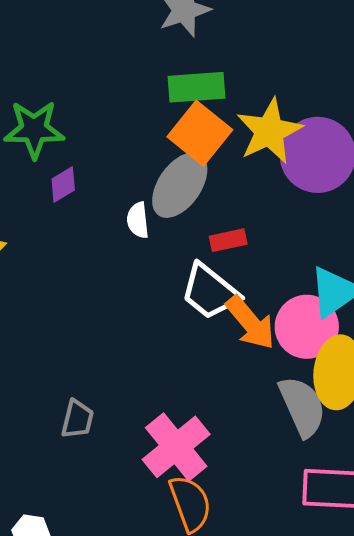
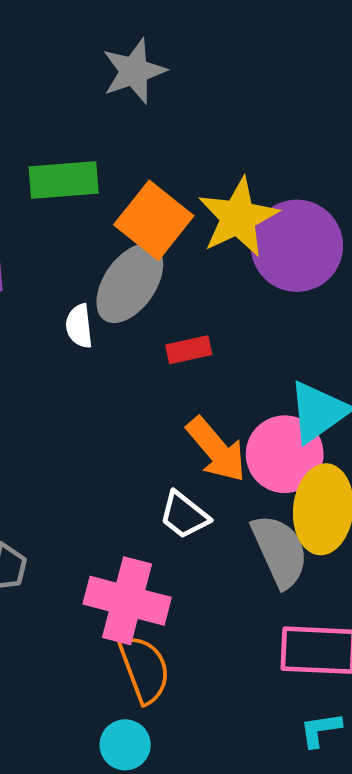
green rectangle: (196, 87) -> (64, 180), moved
white trapezoid: (210, 292) -> (184, 515), moved, size x0.7
pink cross: (176, 447) -> (127, 601), turned -36

